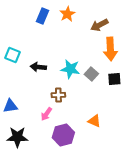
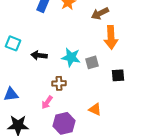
gray square: (91, 74) -> (92, 62), turned 32
black square: (114, 79) -> (118, 75), moved

